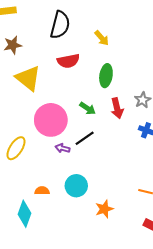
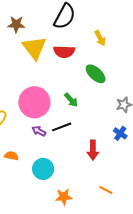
green ellipse: (106, 76) -> (96, 74), turned -70
yellow triangle: (28, 78) -> (34, 48), moved
red arrow: (117, 108) -> (93, 150), moved
orange semicircle: (42, 191) -> (11, 156), moved

